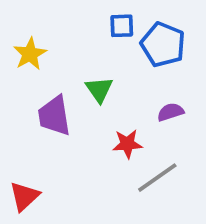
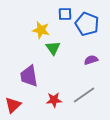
yellow star: (30, 54) -> (41, 30), moved, turned -30
purple trapezoid: (54, 116) -> (29, 76), moved
red star: (127, 144) -> (54, 100), moved

